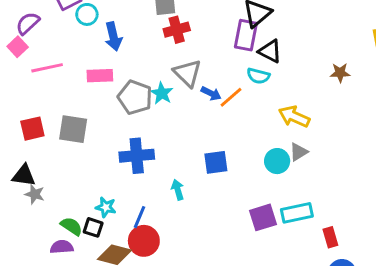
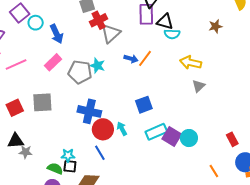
gray triangle: (187, 73) -> (111, 33), moved, turned 45
pink rectangle: (100, 76) -> (53, 62), turned -30
cyan semicircle: (258, 76) -> (172, 34), moved
blue cross: (137, 156) -> (89, 111), turned 30
cyan circle: (277, 161) -> (189, 138), moved
cyan star: (106, 207) -> (68, 155), moved
cyan rectangle: (297, 213) -> (156, 132), moved
blue line: (139, 217) -> (100, 153), turned -42
purple square: (263, 217) -> (172, 136), moved, turned -30
red circle: (144, 241) -> (103, 129), moved

